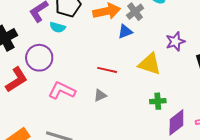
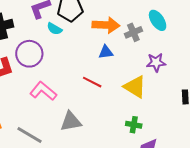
blue triangle: (125, 32) -> (106, 52), moved
purple star: (175, 42) -> (156, 62), moved
gray triangle: (100, 95) -> (71, 121), moved, size x1.6

